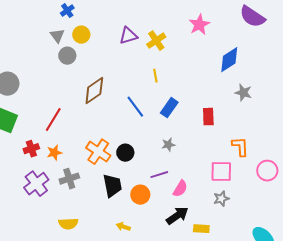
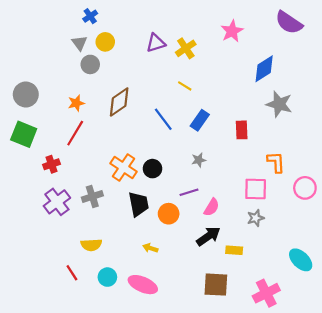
yellow line: (155, 76) -> (185, 86), turned -48
gray star: (243, 93) -> (279, 104), size x1.4
orange star: (54, 153) -> (76, 103), moved

